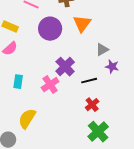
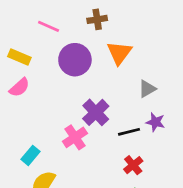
purple star: (112, 67) -> (155, 122), moved
cyan rectangle: (18, 82) -> (31, 155), moved, turned 32

